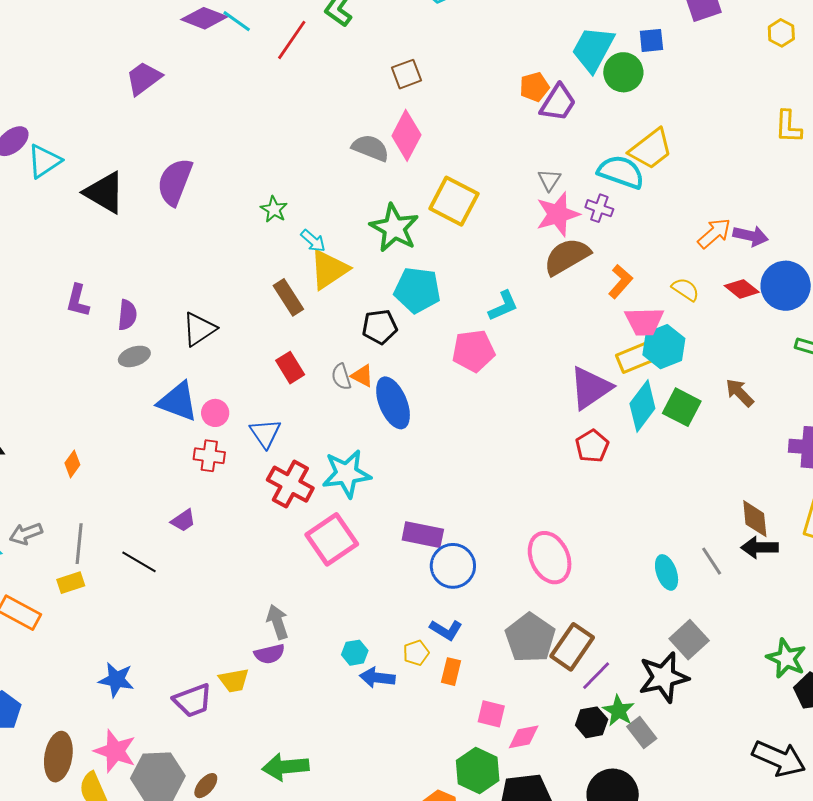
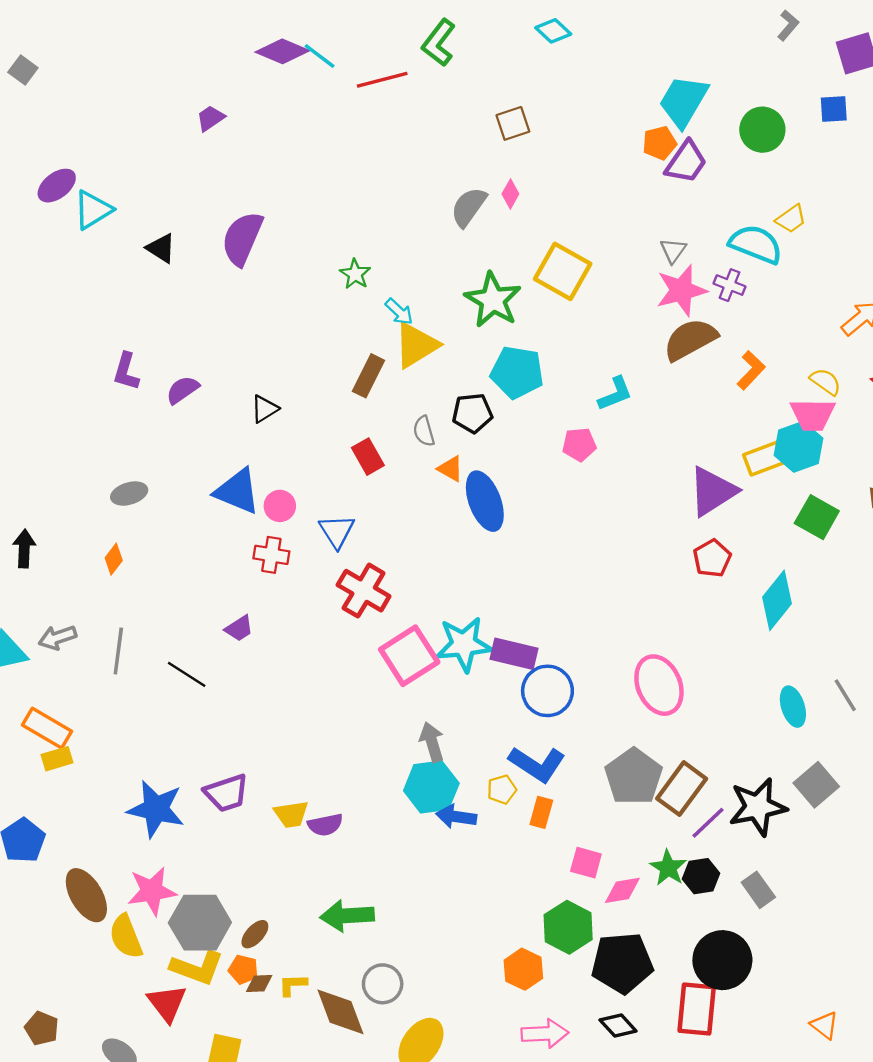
red line: (292, 40) -> (382, 80), turned 39
blue square: (651, 40) -> (834, 109), moved
cyan trapezoid: (593, 49) -> (683, 101), moved
purple trapezoid: (144, 78) -> (210, 118), size x0.7
pink diamond: (406, 135) -> (510, 194), size x0.5
gray semicircle: (370, 148) -> (469, 207), turned -78
yellow trapezoid: (651, 149) -> (791, 219), size x0.6
black triangle: (105, 193) -> (161, 248), size x0.6
brown rectangle: (288, 297) -> (369, 376), turned 57
purple semicircle: (127, 315) -> (183, 390), turned -132
pink trapezoid: (644, 321) -> (813, 415), moved
black triangle: (199, 329) -> (265, 409), size x0.7
pink pentagon: (473, 351) -> (579, 444), size x0.7
gray ellipse: (134, 356) -> (129, 494), moved
gray semicircle: (341, 377) -> (424, 431), moved
cyan diamond: (642, 406) -> (777, 600), moved
cyan star: (347, 474) -> (464, 644), moved
yellow rectangle: (71, 583) -> (57, 759), moved
gray arrow: (277, 622) -> (432, 742), moved
blue L-shape: (446, 630) -> (537, 764), size x1.5
cyan hexagon: (355, 653) -> (431, 787), size x1.8
purple semicircle: (269, 654) -> (325, 825), moved
black star: (664, 677) -> (758, 807), moved
blue star: (116, 680) -> (156, 809), size x1.4
purple trapezoid: (193, 700) -> (226, 793), moved
green star: (619, 711) -> (668, 868), moved
pink star: (115, 751) -> (152, 891), turned -30
brown ellipse: (58, 757) -> (86, 895), turned -42

